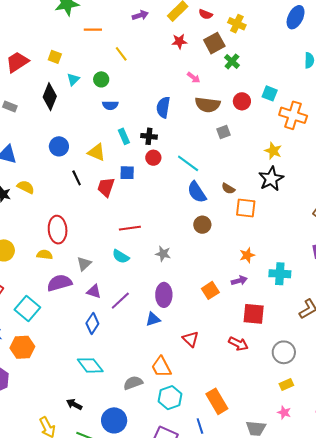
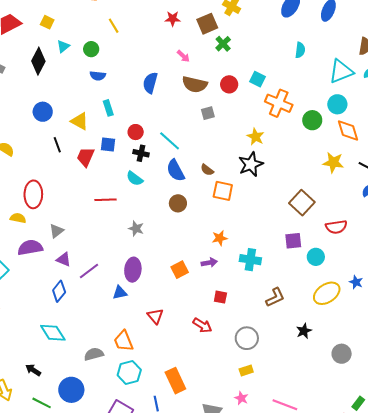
black cross: (149, 136) -> (141, 153), moved
cyan semicircle: (121, 256) -> (135, 179), moved
red square: (254, 314) -> (220, 297), size x0.6

